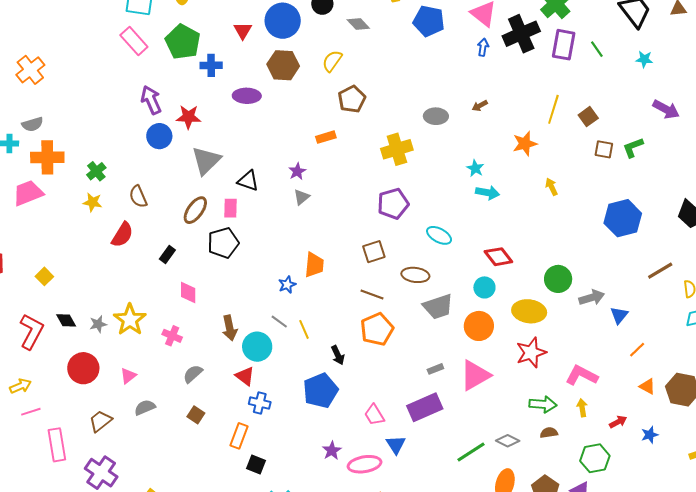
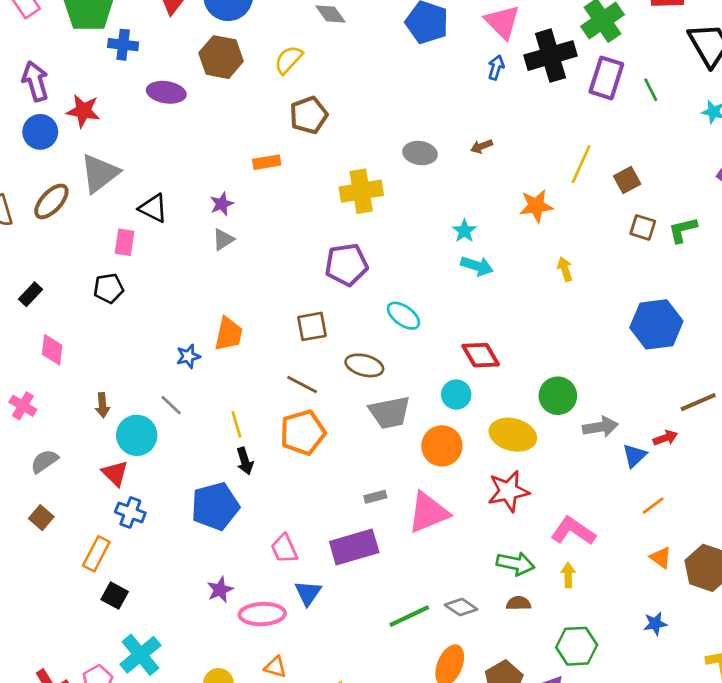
brown ellipse: (195, 210) -> (51, 201), moved
black pentagon: (223, 243) -> (109, 288), size x0.7
brown arrow: (230, 328) -> (102, 405), size x0.7
yellow line: (304, 329) -> (236, 424), moved
red arrow: (618, 422) -> (665, 438), moved

